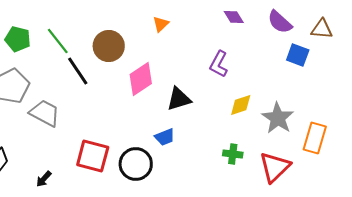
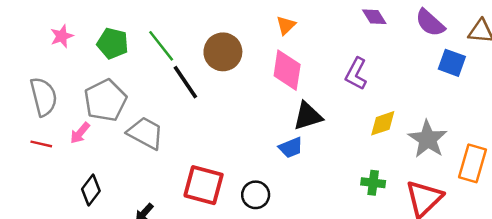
pink diamond: (141, 79) -> (287, 70), moved, turned -48
blue trapezoid: (165, 137) -> (291, 148), moved
black circle: (136, 164) -> (256, 195), size x0.7

